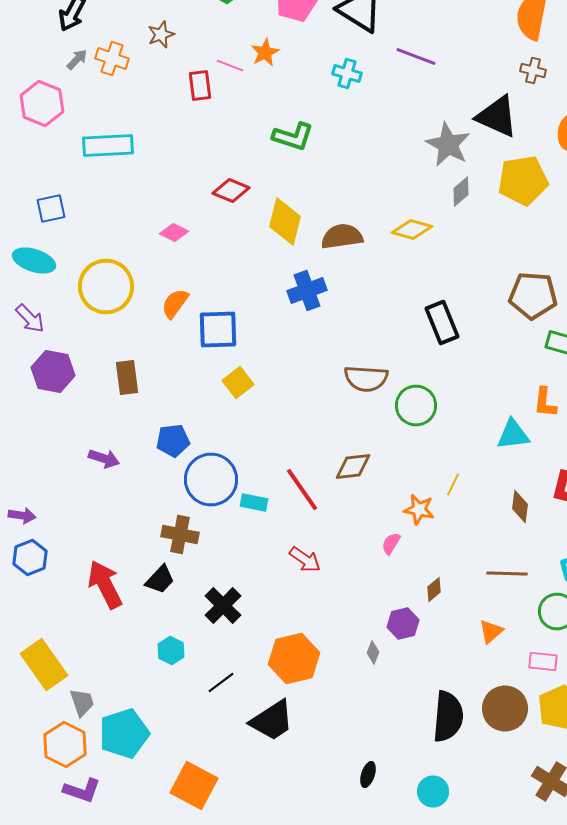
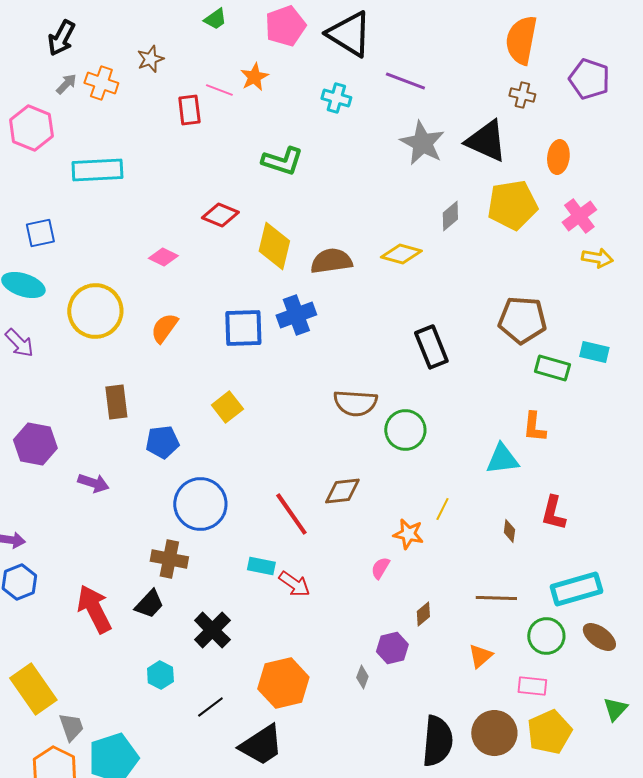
gray star: (448, 144) -> (422, 143), moved
blue square: (218, 330) -> (243, 328), moved
purple hexagon: (53, 372) -> (35, 444), moved
blue pentagon: (173, 440) -> (162, 442), moved
cyan rectangle: (254, 502) -> (261, 566), moved
brown diamond: (520, 506) -> (509, 531), size x0.7

